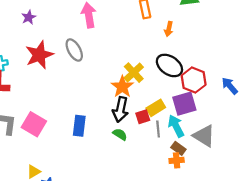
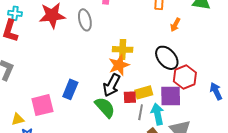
yellow cross: (134, 73) -> (123, 49), moved, turned 30
pink square: (34, 124) -> (42, 105), moved, turned 30
green semicircle: (120, 134) -> (105, 107), size x1.6

